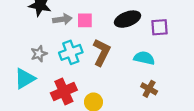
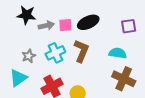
black ellipse: (128, 19) -> (88, 22), moved
brown cross: (149, 89) -> (124, 79), size x1.6

